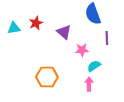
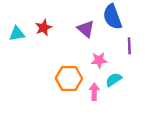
purple triangle: (64, 32) -> (86, 29), moved
orange hexagon: (47, 77) -> (69, 78), moved
pink arrow: (89, 84) -> (94, 92), moved

